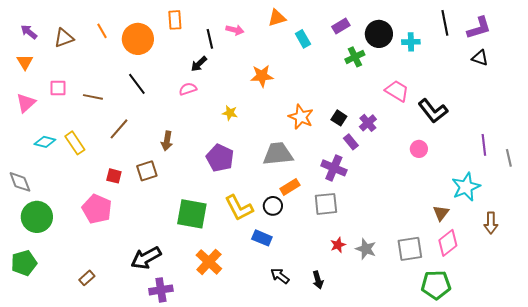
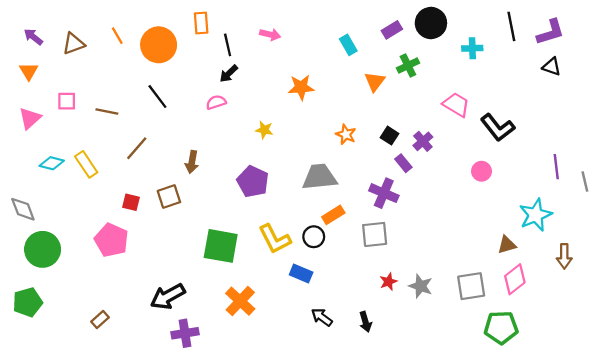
orange triangle: (277, 18) -> (375, 82), moved, turned -36
black circle: (379, 34) -> (431, 23), moved
black line: (210, 39) -> (228, 45), moved
orange star: (301, 117) -> (346, 134), size x0.7
brown triangle: (441, 213) -> (507, 245), turned 36

